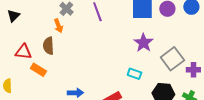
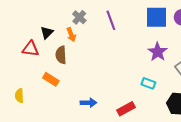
black triangle: (13, 16) -> (47, 33), moved
red triangle: (23, 52) -> (31, 49), moved

